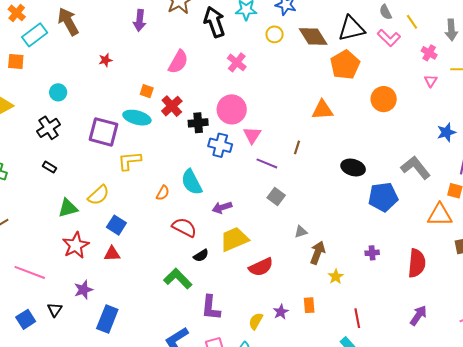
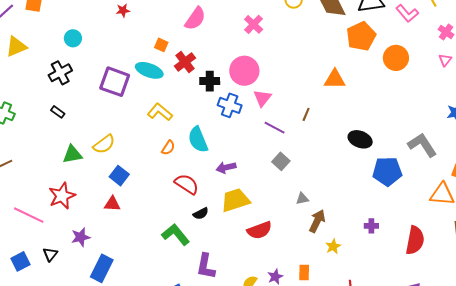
orange circle: (384, 99) -> (396, 58), moved
yellow L-shape: (129, 161) -> (160, 112), moved, turned 40
red star: (76, 245) -> (62, 196), moved

